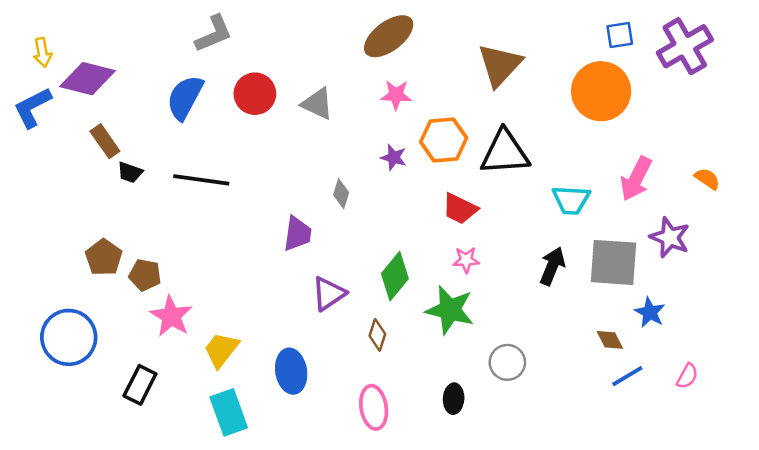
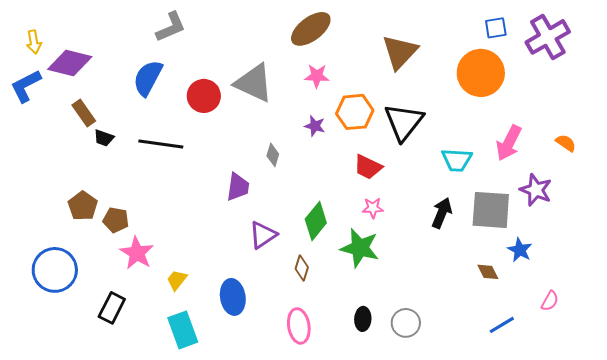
red circle: (255, 94) -> (204, 96), moved
gray triangle: (317, 104) -> (254, 83), size x1.5
black triangle: (505, 152) -> (404, 122), turned -48
yellow trapezoid: (221, 350) -> (177, 280), size x0.7
gray circle: (507, 362) -> (406, 323), moved
blue line: (627, 376) -> (502, 325), moved

